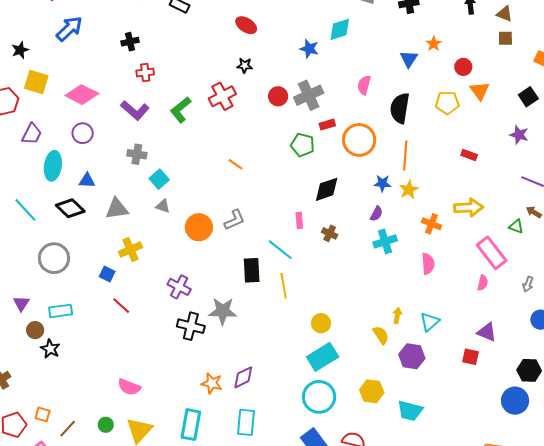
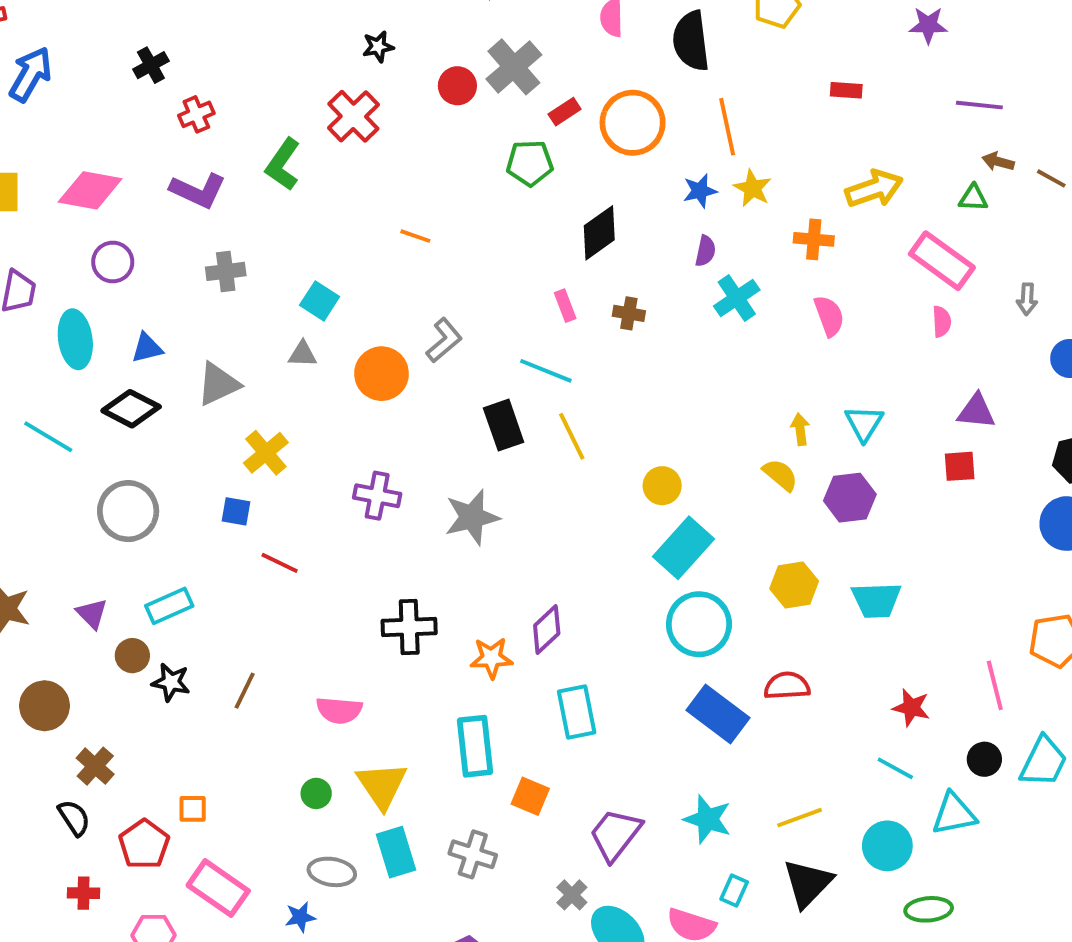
cyan square: (159, 179) -> (320, 301), moved
black cross: (191, 326) -> (409, 627), moved
brown line: (68, 429) -> (245, 691), moved

